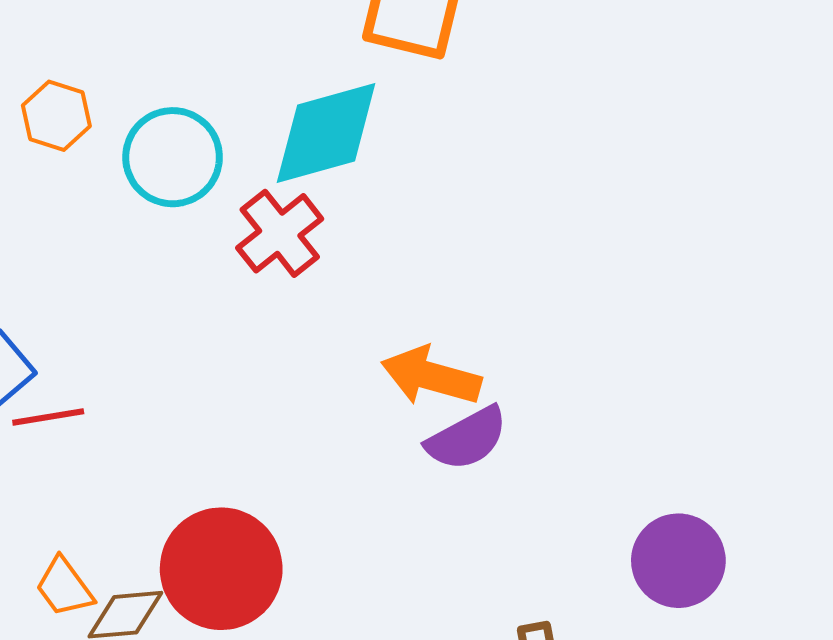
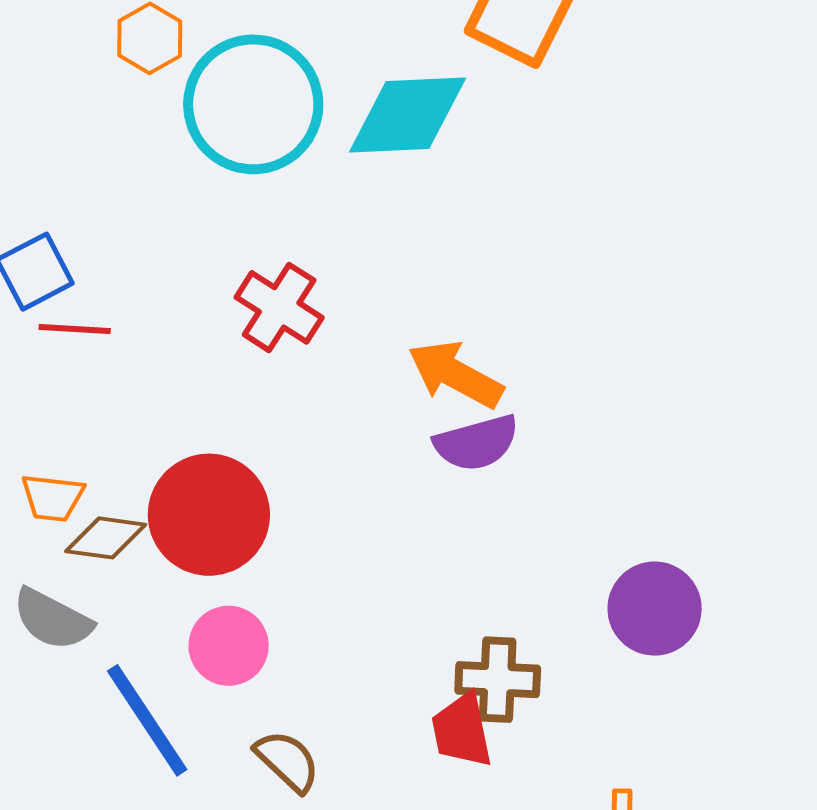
cyan circle: (173, 157) -> (253, 104), size x1.4
red cross: (280, 233) -> (279, 307), moved, turned -32
orange trapezoid: (64, 587) -> (53, 498), turned -60

